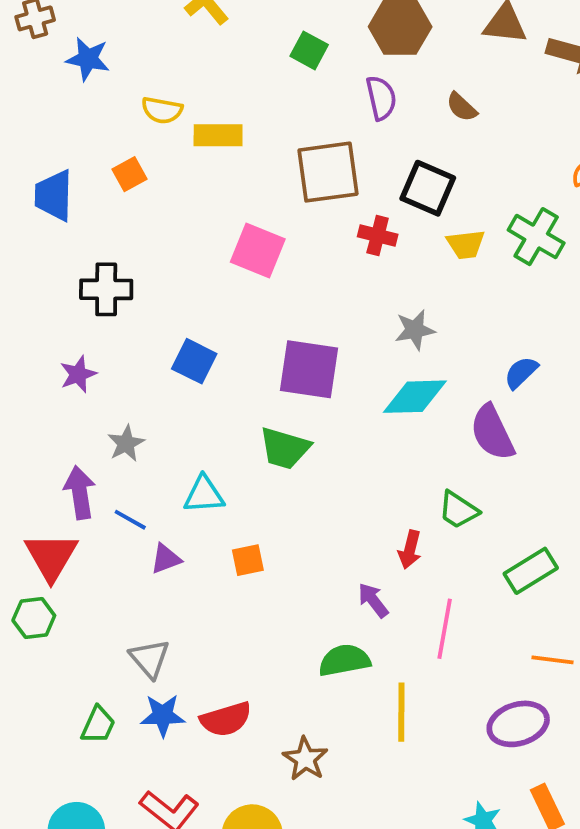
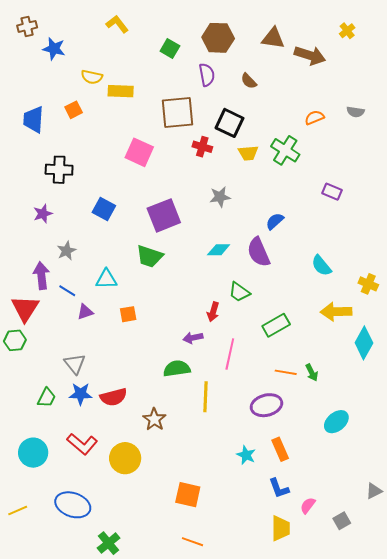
purple square: (309, 369) -> (164, 215), turned -32
cyan diamond: (415, 397) -> (219, 250), moved, size x0.7
purple arrow: (373, 600) -> (193, 338), turned -66

